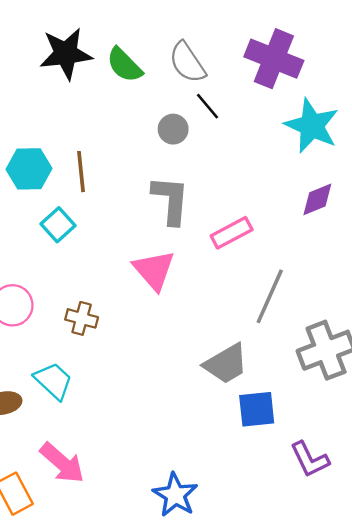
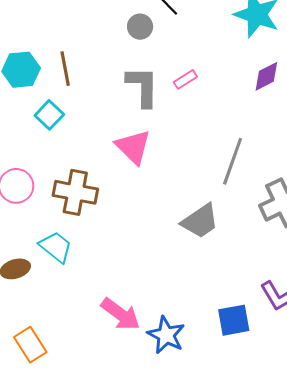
pink rectangle: (232, 233) -> (185, 79), moved, size x0.7
brown cross: (82, 318) -> (75, 192), size x1.6
blue square: (257, 409) -> (234, 320), moved
pink arrow: (62, 463) -> (121, 314), moved

